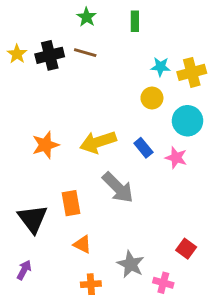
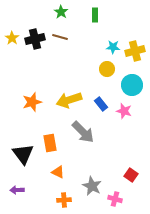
purple arrow: (24, 270) -> (17, 190), turned -120

